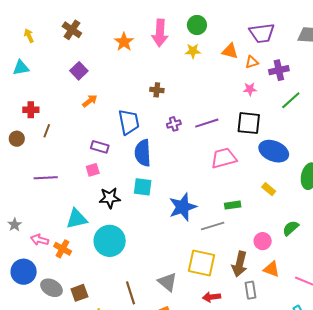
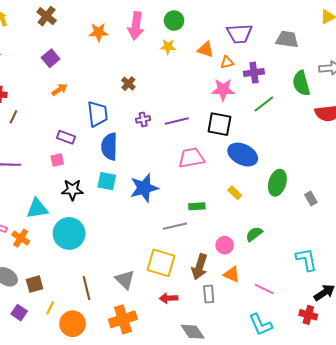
orange star: (124, 42) -> (99, 32), turned 30
pink star: (250, 89) -> (223, 90), size x1.6
brown cross: (157, 90) -> (128, 84), turned 32
blue star: (183, 207) -> (144, 188), moved

